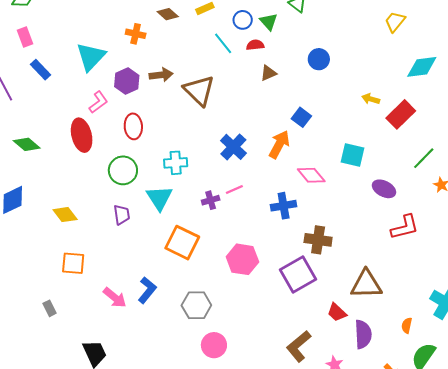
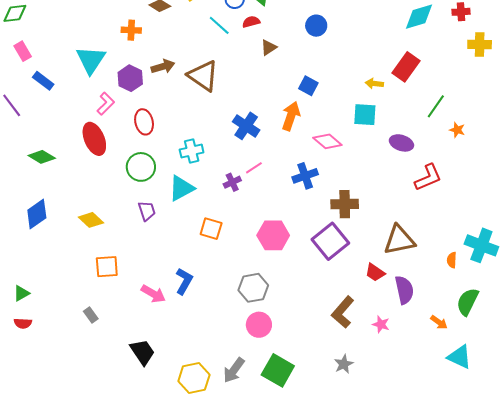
yellow arrow: (371, 99) -> (374, 83), moved
cyan triangle: (159, 198) -> (181, 188), turned 44
orange square: (182, 243) -> (211, 229), size x0.7
gray hexagon: (196, 305) -> (253, 288), moved
orange semicircle: (407, 325) -> (452, 260), moved

